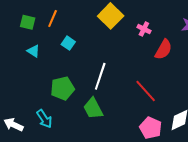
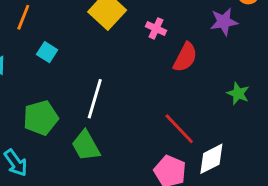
red line: (146, 91) -> (179, 129), moved

